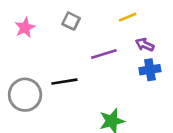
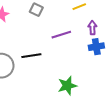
purple arrow: (145, 45) -> (92, 28), turned 64

